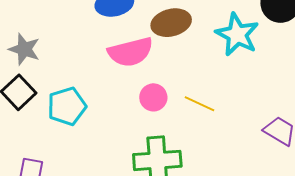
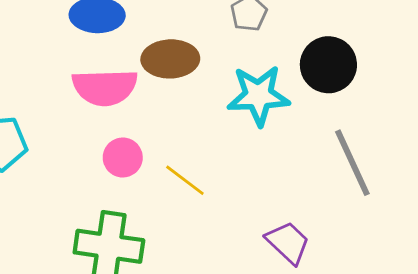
cyan star: (237, 34) -> (258, 96), turned 30

